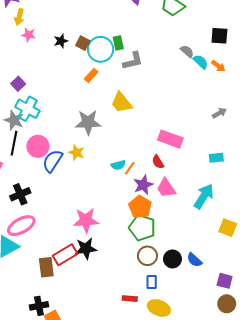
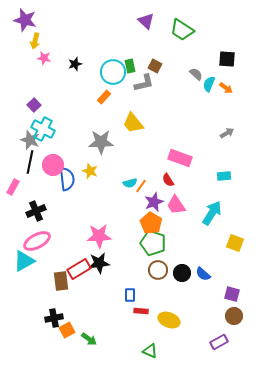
brown square: (83, 43) -> (155, 66), moved
cyan semicircle: (201, 62) -> (209, 84), turned -112
blue semicircle: (53, 161) -> (67, 179), turned 140
blue rectangle: (152, 282) -> (130, 295), moved

